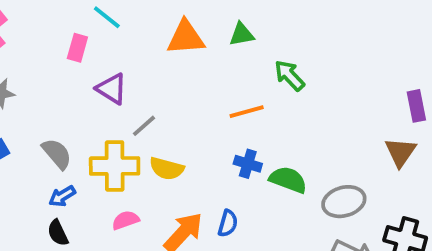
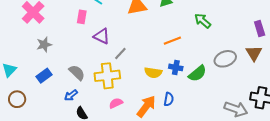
green arrow: (289, 75) -> (203, 21), moved
yellow semicircle: (167, 169) -> (153, 73), moved
green semicircle: (288, 180) -> (197, 73), turned 126
blue arrow: (62, 196) -> (71, 95), moved
gray ellipse: (344, 202) -> (225, 59), moved

